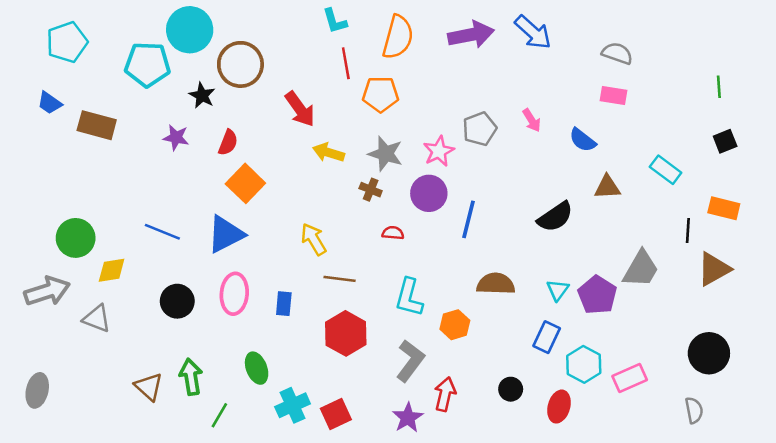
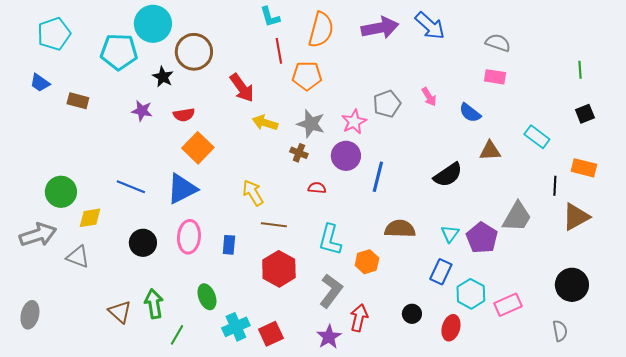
brown rectangle: (97, 125) -> (78, 101), size x0.7
red semicircle: (228, 143) -> (184, 115), turned 60

